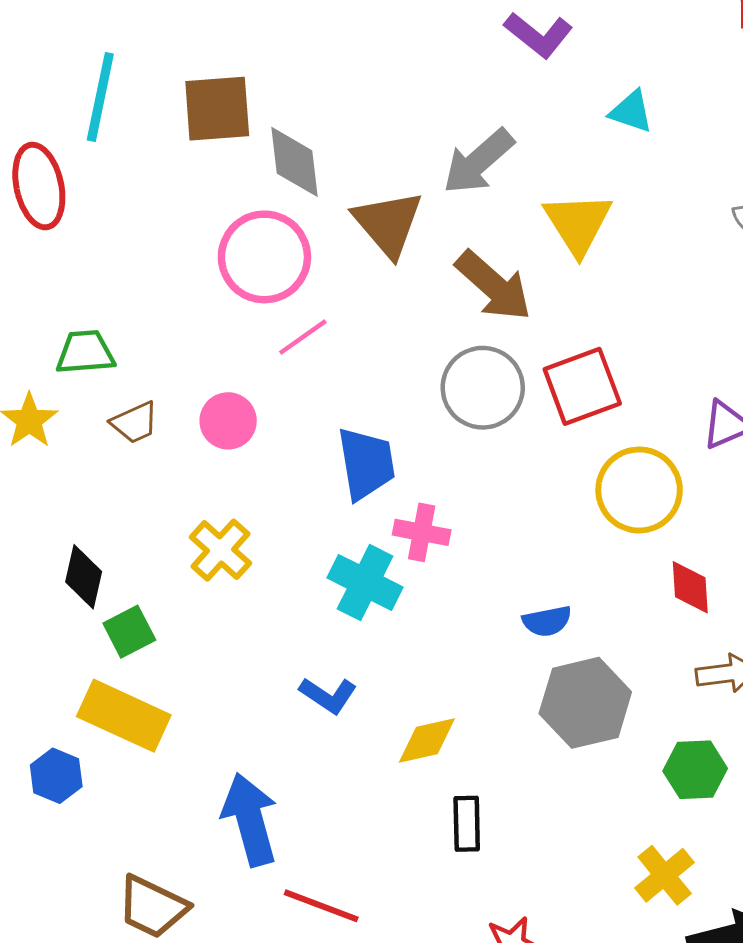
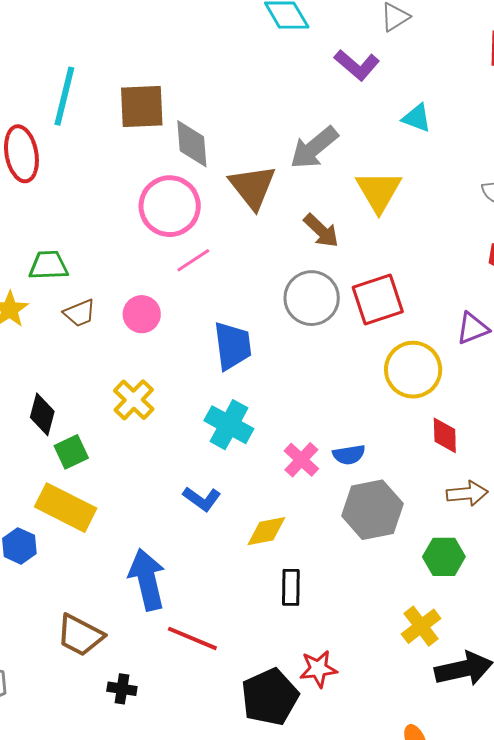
brown arrow: (494, 286) -> (321, 231), size x0.7
pink cross: (422, 532) -> (301, 460), moved, turned 30

